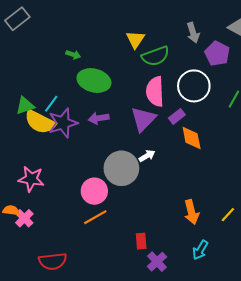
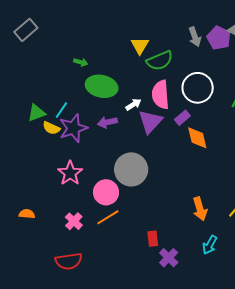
purple pentagon: (217, 54) -> (219, 38), moved
yellow semicircle: (40, 122) -> (51, 128), size x0.6
white arrow: (147, 156) -> (133, 104), moved
pink star: (31, 179) -> (70, 173), moved, turned 30
pink cross: (24, 218) -> (74, 221), moved

